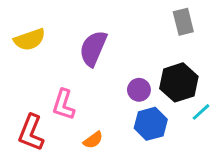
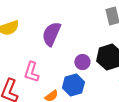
blue hexagon: (151, 124) -> (73, 85), moved

